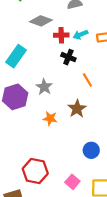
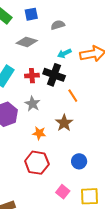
red cross: (61, 35) -> (32, 76), moved
black cross: (68, 57) -> (54, 75), size x1.5
red hexagon: (35, 171) -> (37, 163), moved

